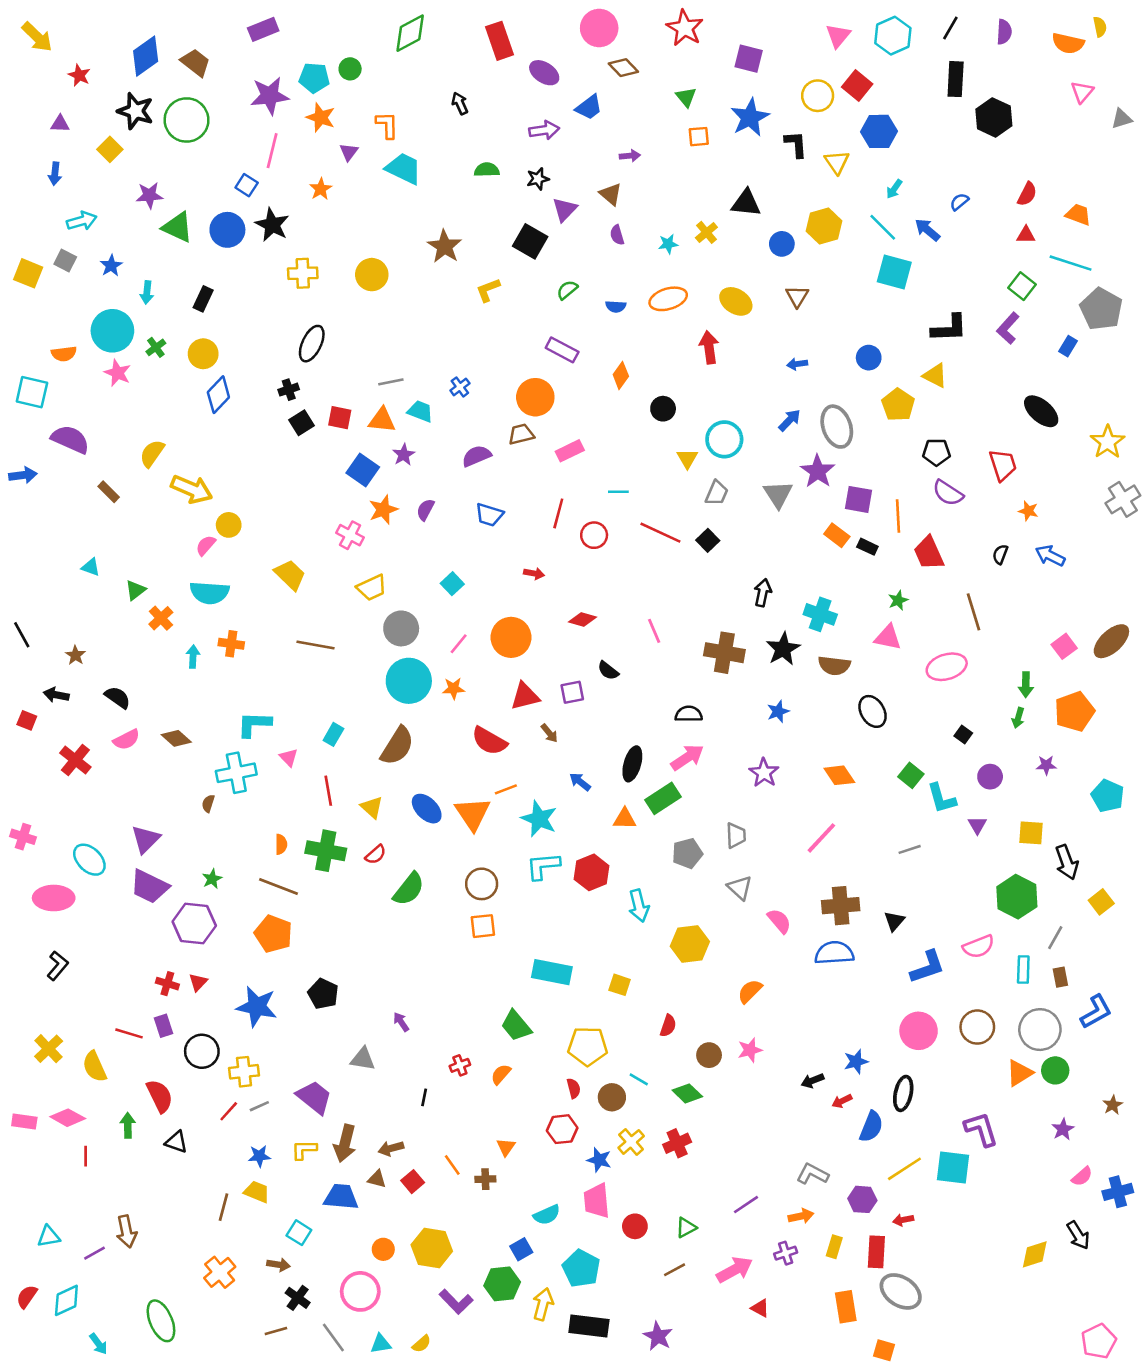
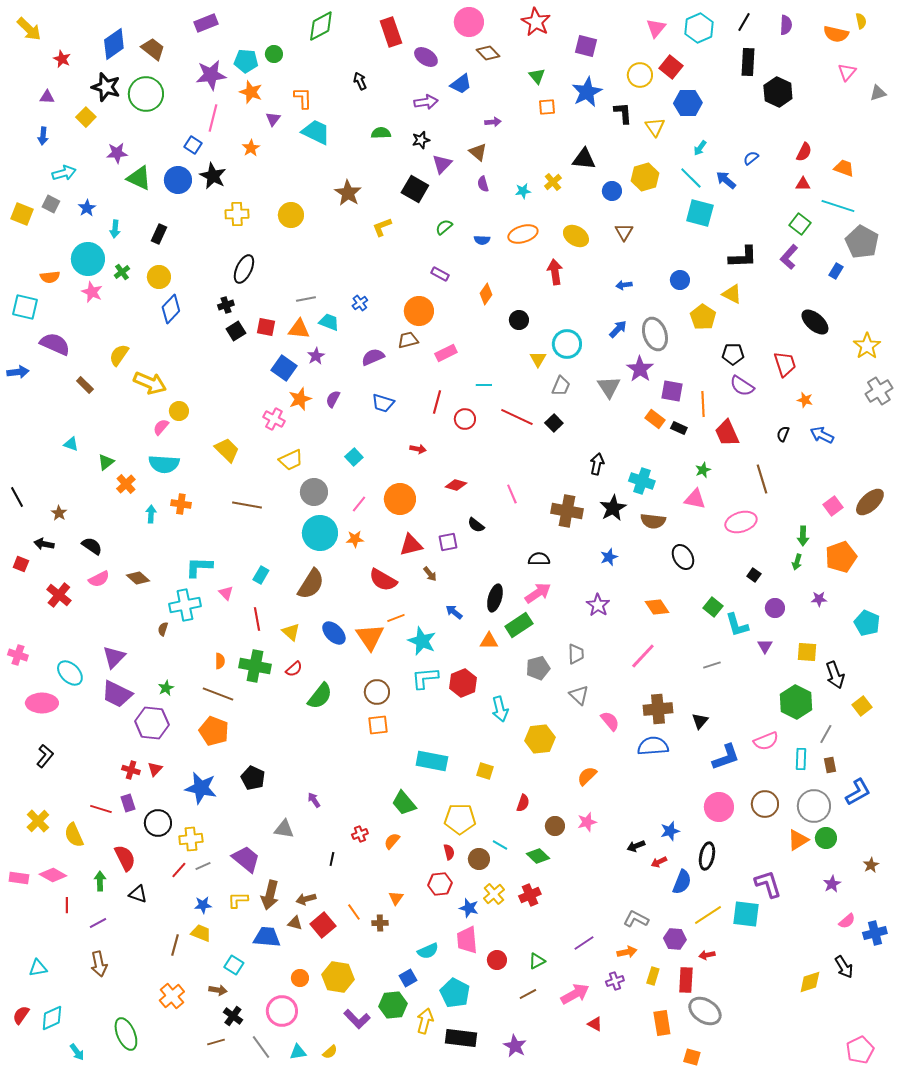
purple rectangle: (562, 350) -> (440, 274), size x0.7
red square: (413, 1182) -> (323, 925), size x1.4
purple line: (95, 1253) -> (98, 923), moved

